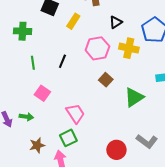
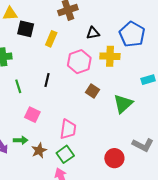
black triangle: (116, 22) -> (93, 33), turned 32
pink trapezoid: (75, 113) -> (68, 129), turned 50
brown star: (37, 145) -> (39, 150), moved

